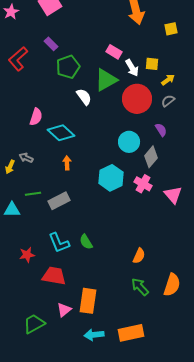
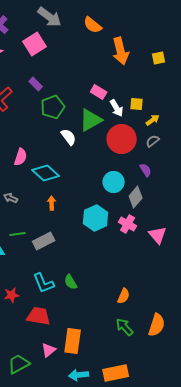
yellow square: (171, 29) -> (159, 58), moved

